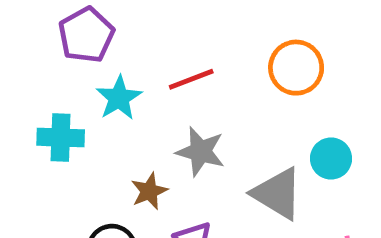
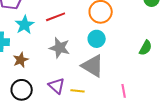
cyan circle: (331, 159) -> (97, 39), moved
brown star: (149, 191) -> (21, 60), moved

